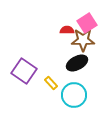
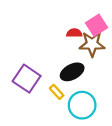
black ellipse: (77, 63) -> (72, 72), moved

